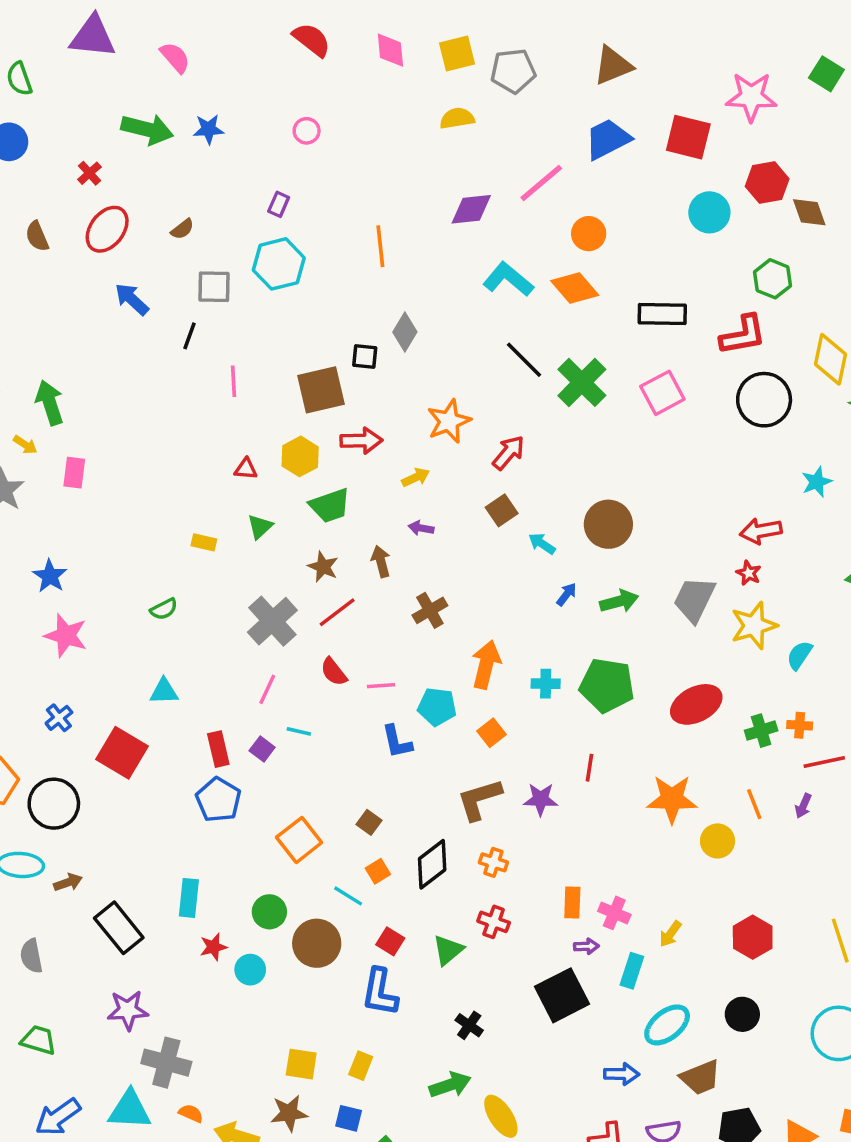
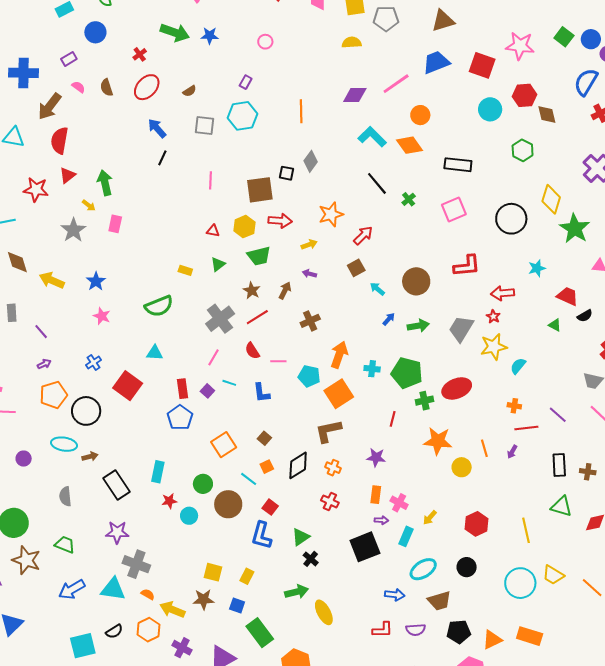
red L-shape: (743, 335) -> (467, 266), moved
black line: (190, 336) -> (162, 158), moved
green cross: (582, 382) -> (409, 199), size x0.5
brown arrow: (381, 561) -> (285, 290), turned 36
green semicircle: (164, 609) -> (159, 306), size x1.8
pink star: (66, 636) -> (102, 316), size x0.7
green cross: (761, 731) -> (424, 401), moved
orange square: (491, 733) -> (339, 394), size x1.8
blue L-shape: (397, 742) -> (261, 393), moved
purple star: (541, 799) -> (376, 457), moved
green triangle: (448, 950) -> (301, 537), moved

